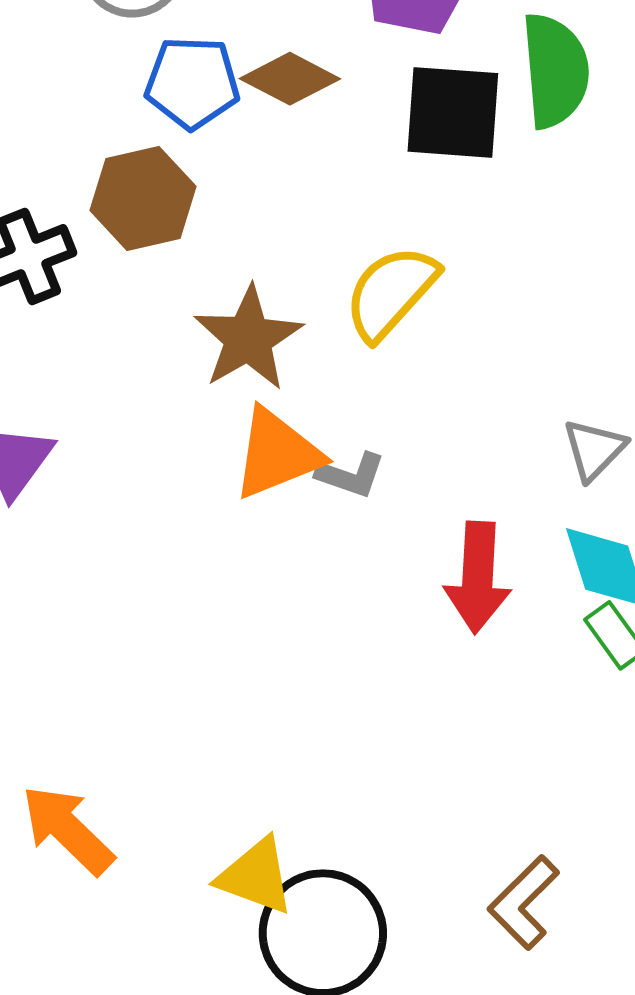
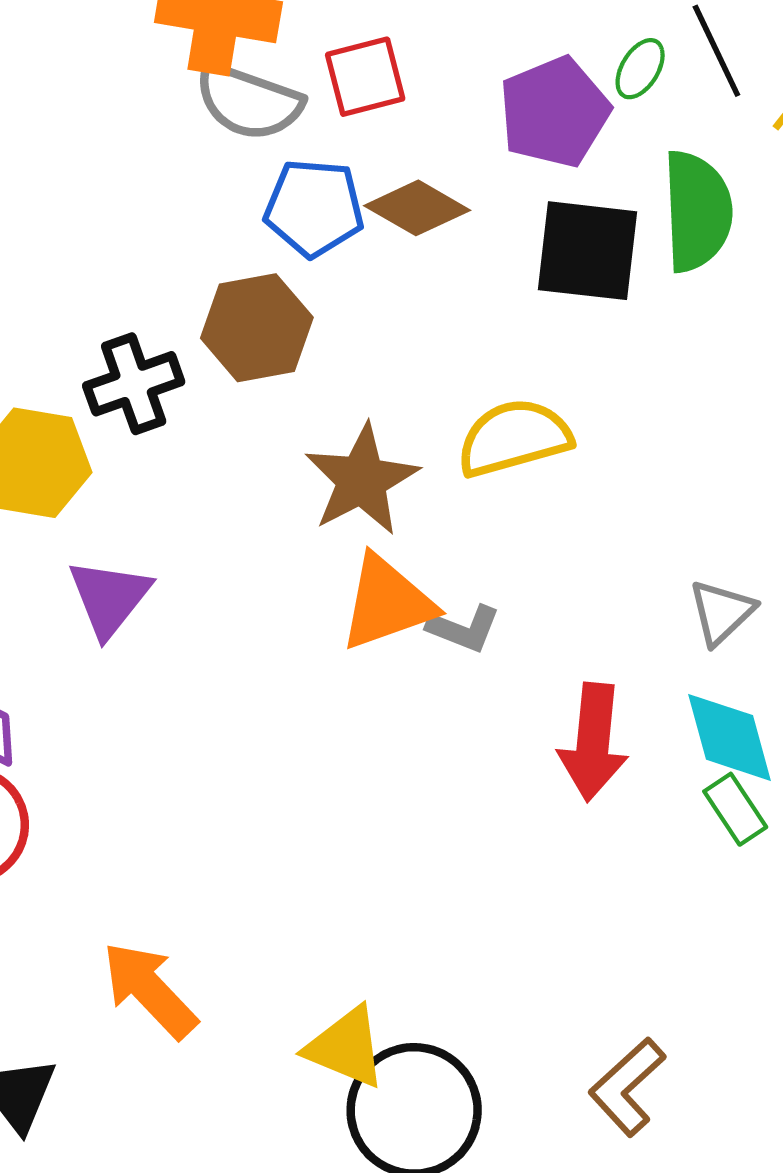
yellow semicircle: (391, 292) -> (514, 438), turned 30

